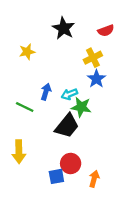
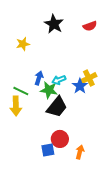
yellow cross: (93, 58) -> (89, 78), moved
blue star: (96, 79) -> (80, 86), moved
green star: (81, 107) -> (49, 90), moved
yellow arrow: (19, 152) -> (16, 106), moved

